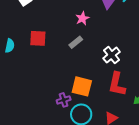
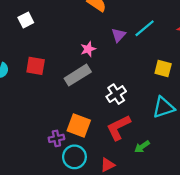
gray rectangle: (76, 42) -> (78, 75), size x1.6
red L-shape: (117, 84) -> (118, 127), turned 45

